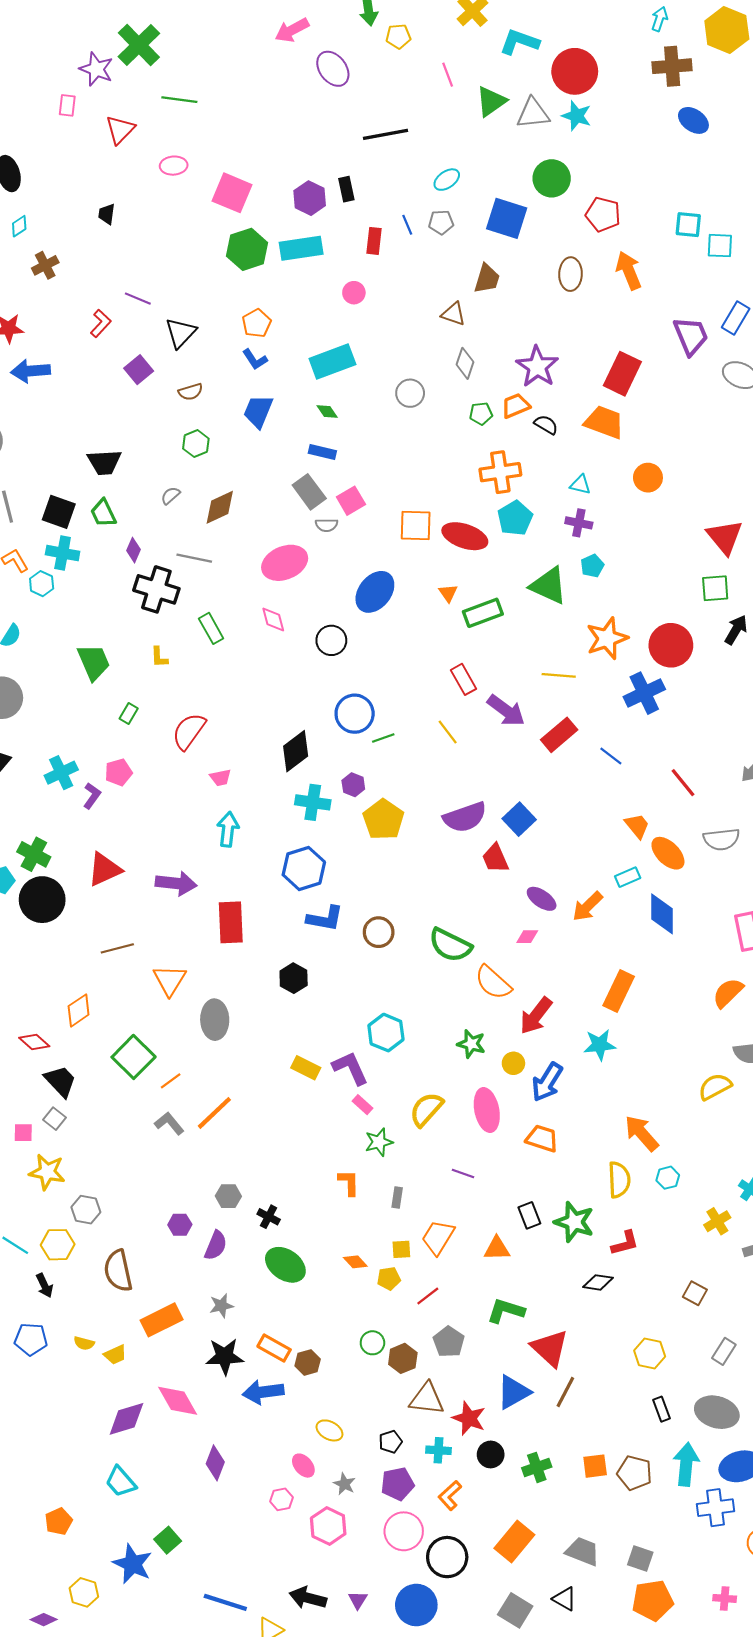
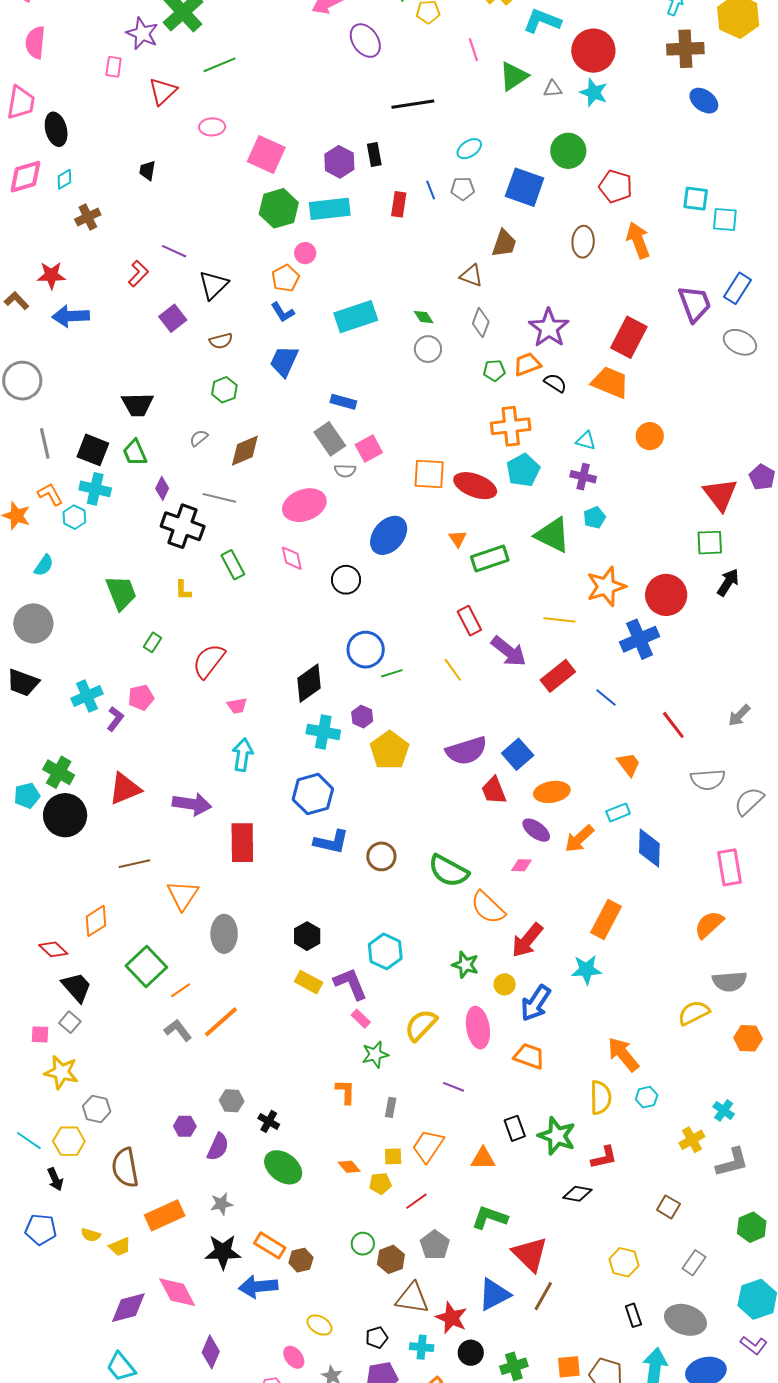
green line: (179, 100) -> (220, 65), turned -32
gray triangle: (533, 113) -> (553, 89), size x0.6
pink circle: (354, 293) -> (305, 253), moved
green diamond: (327, 412) -> (424, 317), moved
orange ellipse: (668, 853) -> (552, 792), moved, turned -56
black hexagon: (294, 978) -> (307, 936), moved

